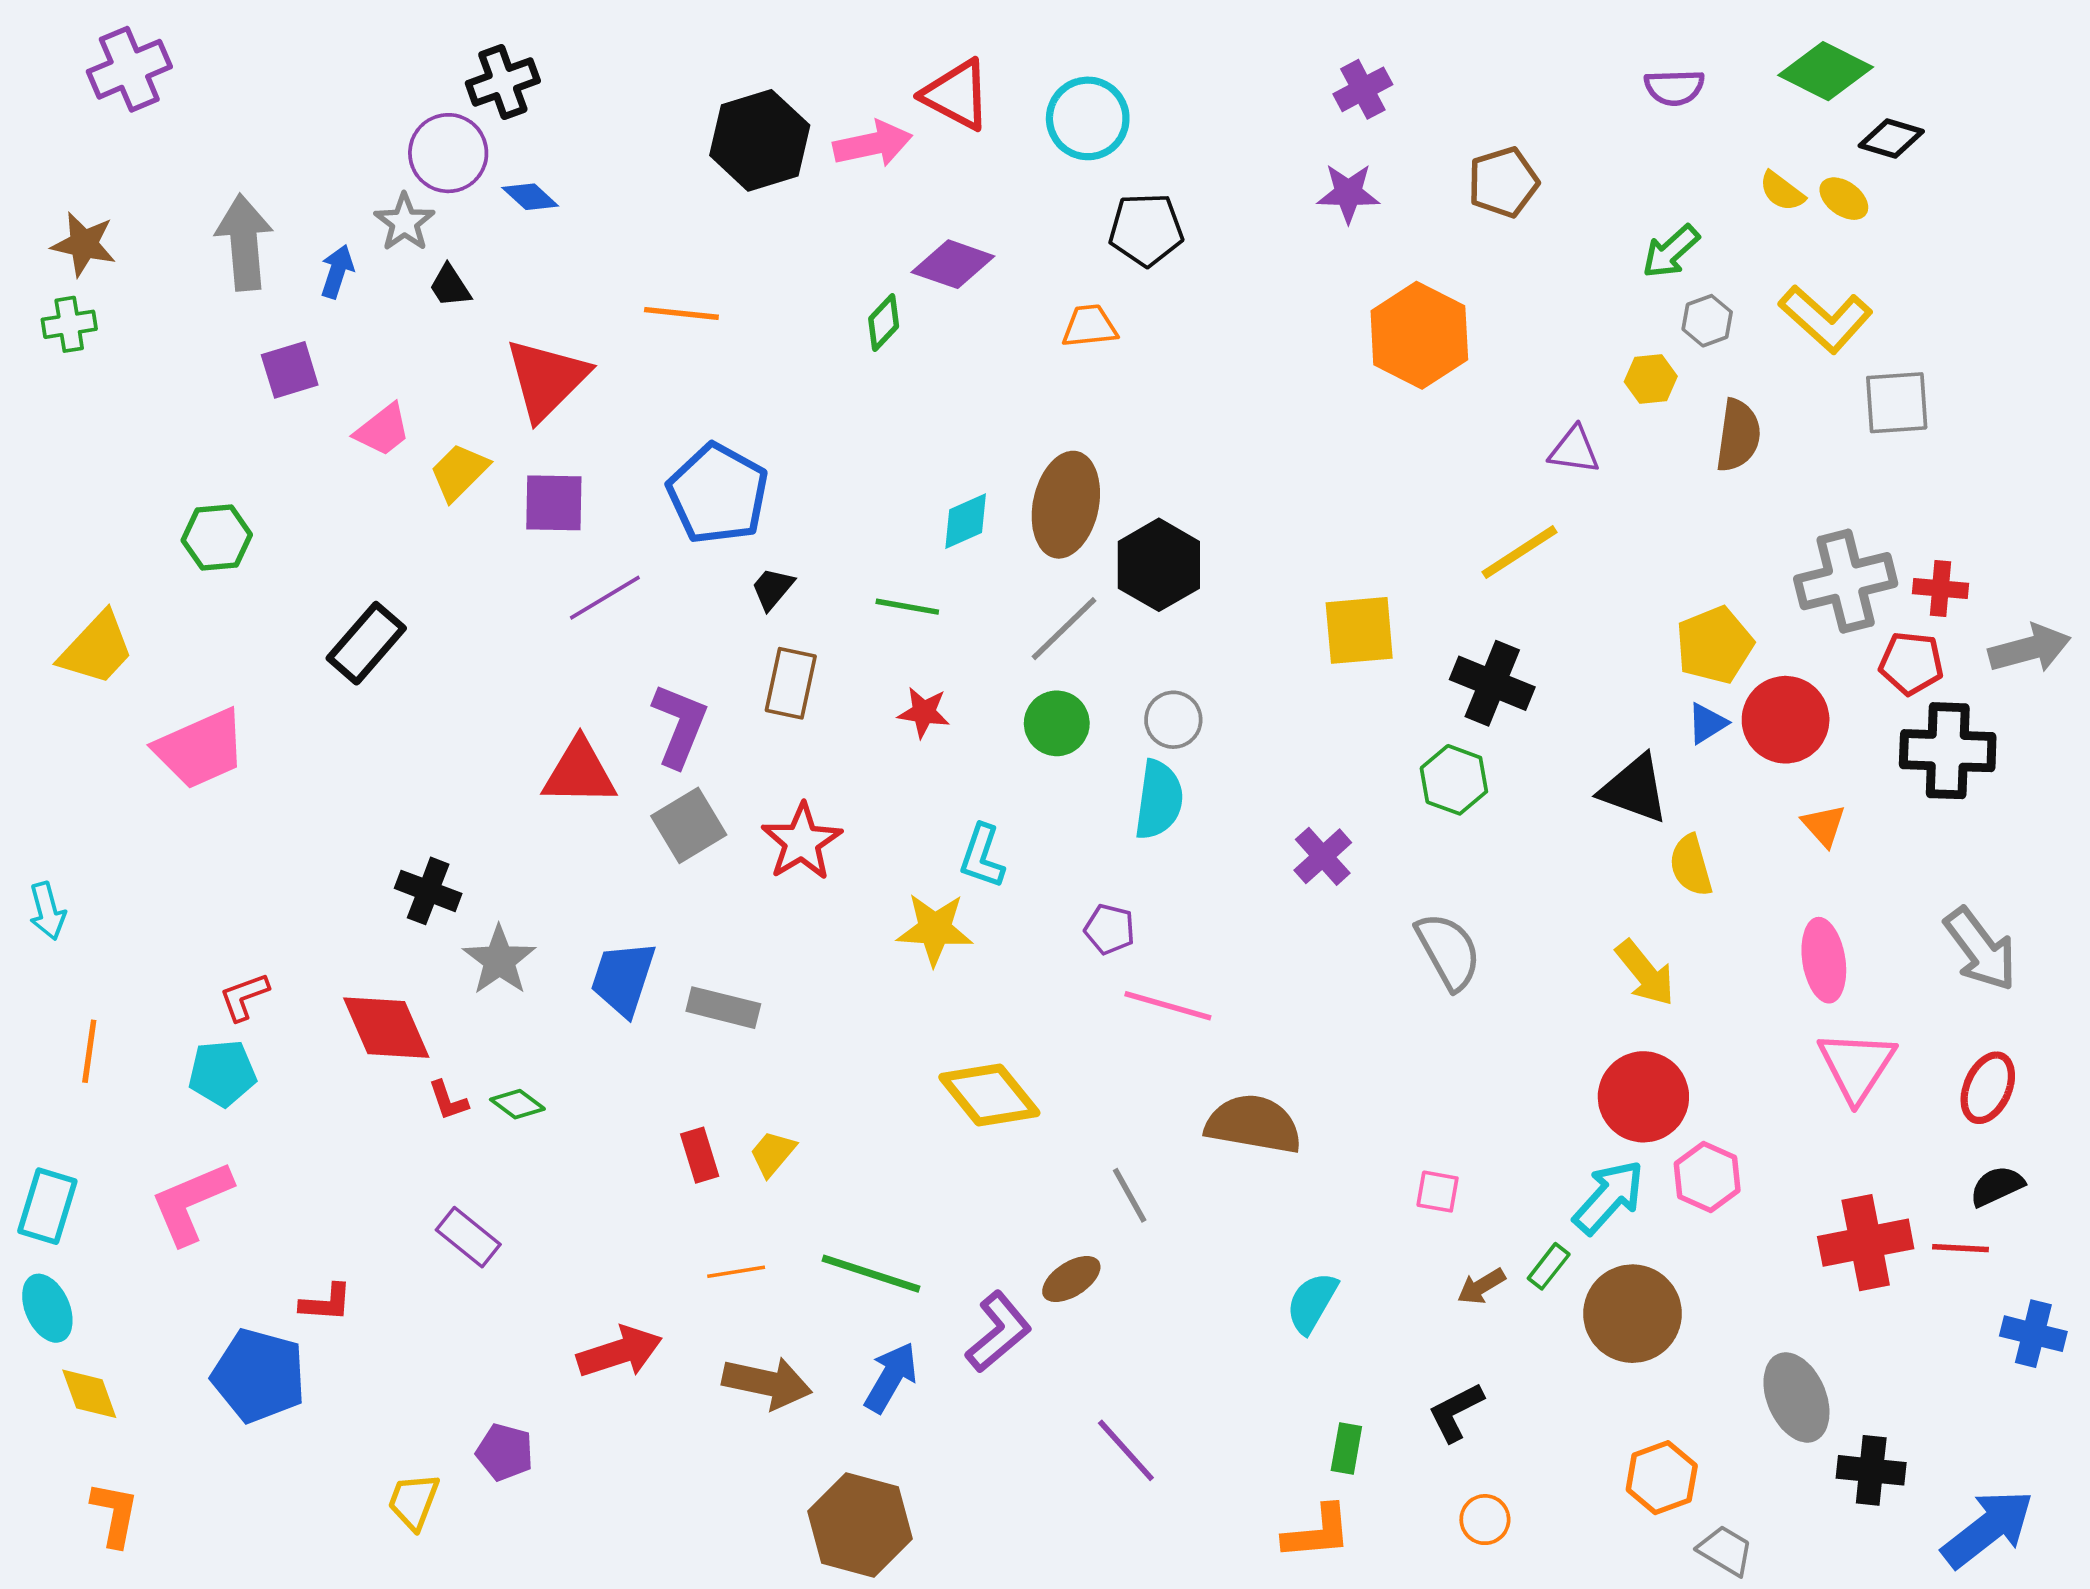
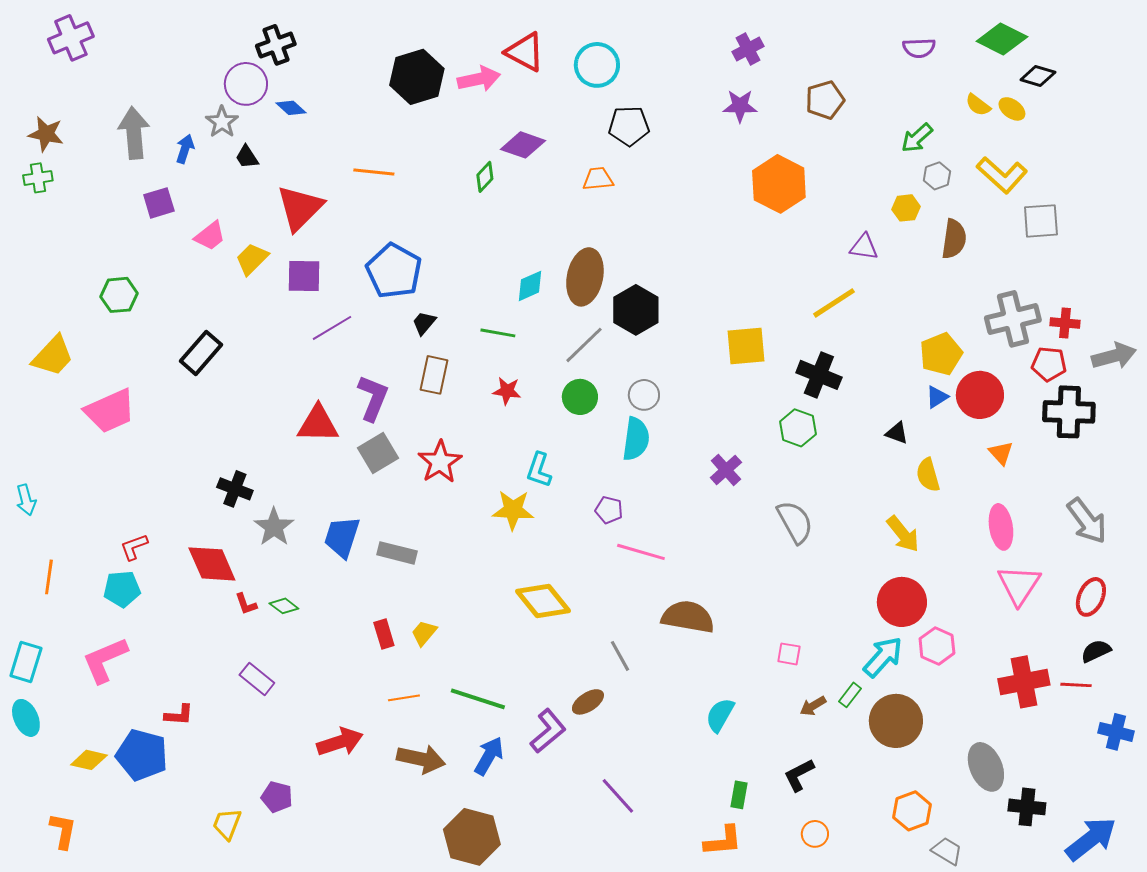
black triangle: (1634, 789) -> (897, 433), size x0.6
yellow diamond: (89, 1394) -> (89, 760), moved, turned -57

